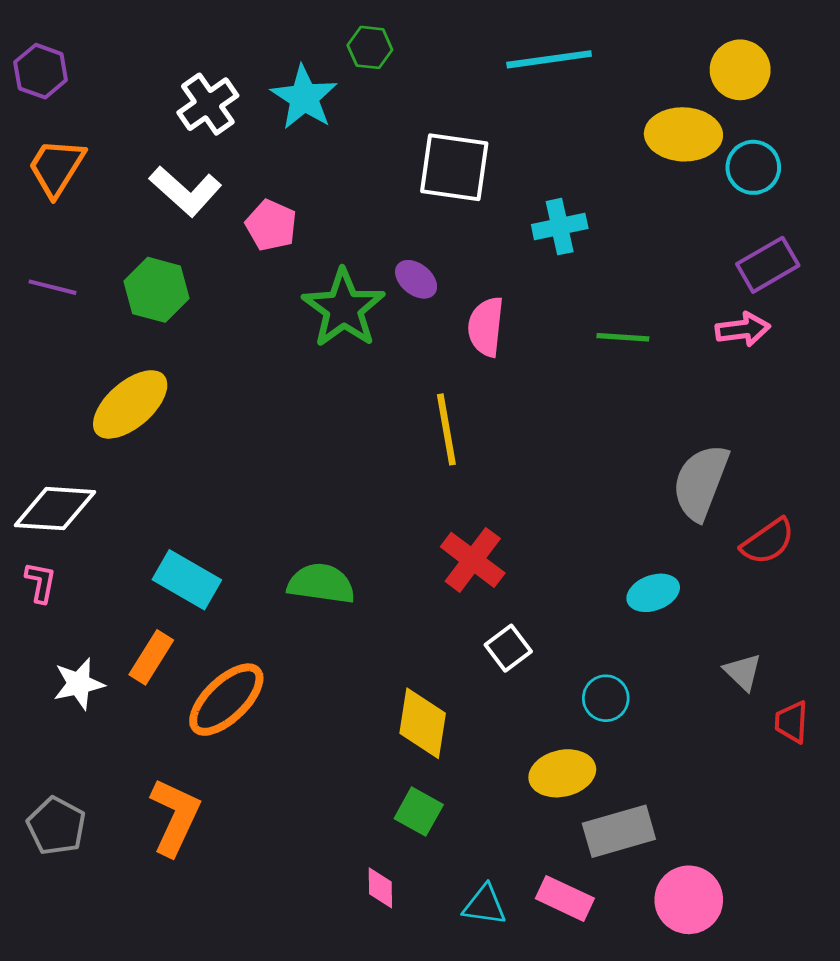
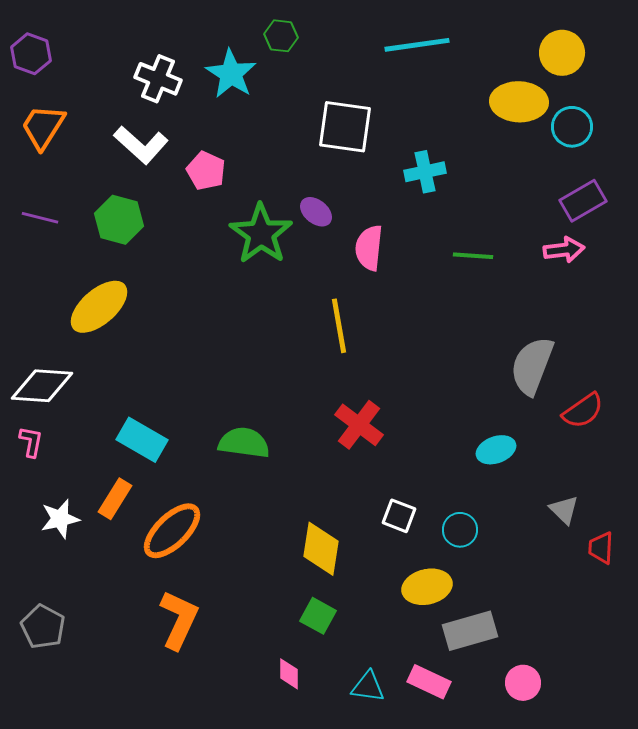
white cross: (208, 104) -> (158, 79), turned -33
white square: (508, 648) -> (399, 516), moved, turned -32
orange L-shape: (175, 817) -> (179, 620), moved
pink circle: (689, 900) -> (523, 683), size x0.7

